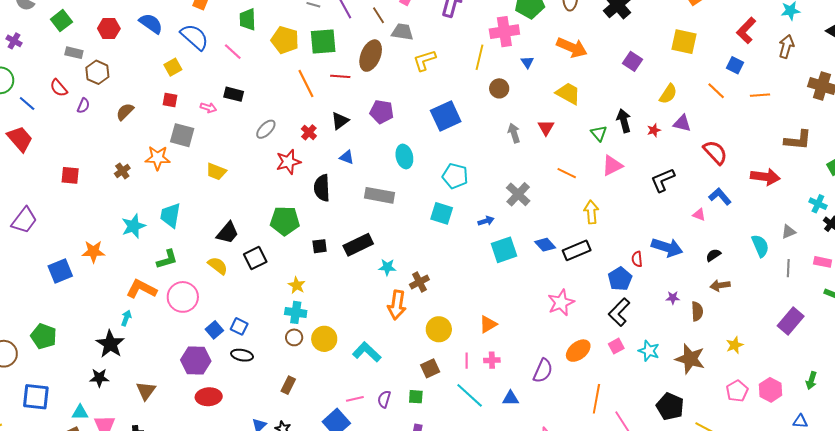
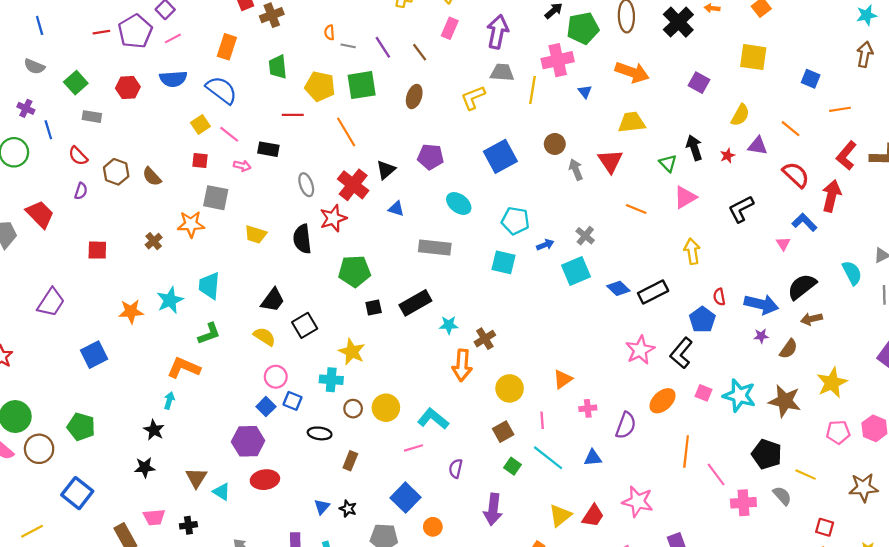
blue semicircle: (151, 23) -> (173, 79), turned 145
red L-shape: (746, 30) -> (846, 156), moved
gray trapezoid: (402, 32) -> (502, 72), moved
pink line: (233, 52) -> (229, 134), moved
brown ellipse: (371, 56) -> (414, 97), size x0.7
brown hexagon: (97, 72) -> (116, 172), moved
red line: (340, 76) -> (293, 115), moved
brown circle: (499, 88) -> (555, 144), moved
orange line: (716, 91) -> (791, 129), moved
yellow trapezoid: (568, 93) -> (632, 122), turned -32
blue line: (27, 103) -> (48, 130), moved, turned 36
purple semicircle: (83, 106) -> (81, 191), moved
brown semicircle: (125, 112) -> (152, 177), turned -84
red triangle: (546, 128) -> (610, 161), size x1.4
gray ellipse: (266, 129) -> (306, 185), turned -60
red cross: (309, 132) -> (353, 185), size x1.8
cyan ellipse: (404, 156) -> (459, 204), turned -35
red arrow: (765, 177) -> (831, 196), moved, turned -80
black semicircle: (322, 188) -> (302, 239), moved
gray cross: (518, 194) -> (585, 236), size x0.7
yellow arrow: (591, 212) -> (692, 251), moved
pink triangle: (699, 215) -> (783, 244), turned 40
green pentagon: (285, 221) -> (354, 271), moved
blue arrow: (486, 221) -> (545, 245), moved
blue arrow: (667, 247) -> (761, 304), moved
cyan square: (504, 250) -> (576, 271), moved
orange star: (93, 252) -> (131, 312), moved
black semicircle: (713, 255) -> (802, 287), size x1.8
yellow star: (297, 285) -> (352, 352), size x1.4
pink circle: (183, 297) -> (276, 377), moved, size x0.7
brown semicircle: (697, 311) -> (789, 349), turned 42
cyan cross: (296, 312) -> (331, 380), moved
black L-shape: (619, 312) -> (681, 353), moved
black star: (110, 344) -> (154, 430), size x0.7
yellow star: (735, 345) -> (832, 383), size x1.6
pink square: (616, 346) -> (703, 393), turned -35
cyan star: (649, 351) -> (739, 395), size x1.4
black ellipse: (242, 355) -> (320, 433), moved
pink cross: (492, 360) -> (588, 408), moved
pink pentagon: (737, 391) -> (838, 432), turned 30
blue square: (36, 397) -> (77, 493), turned 36
green square: (416, 397) -> (513, 466), moved, turned 35
pink line: (355, 399) -> (413, 448), moved
cyan triangle: (80, 412) -> (221, 492), moved, turned 36

